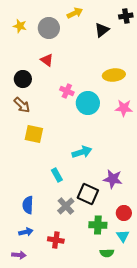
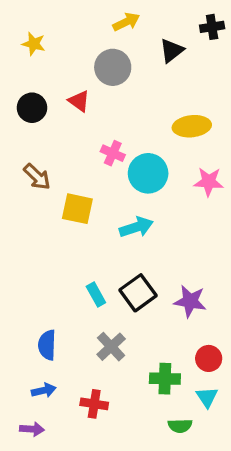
gray circle: (49, 28) -> (113, 67), moved
black circle: (23, 79) -> (32, 108), moved
yellow square: (34, 134) -> (77, 209), moved
cyan arrow: (82, 152) -> (136, 227), moved
black square: (88, 194) -> (138, 293), moved, turned 30

